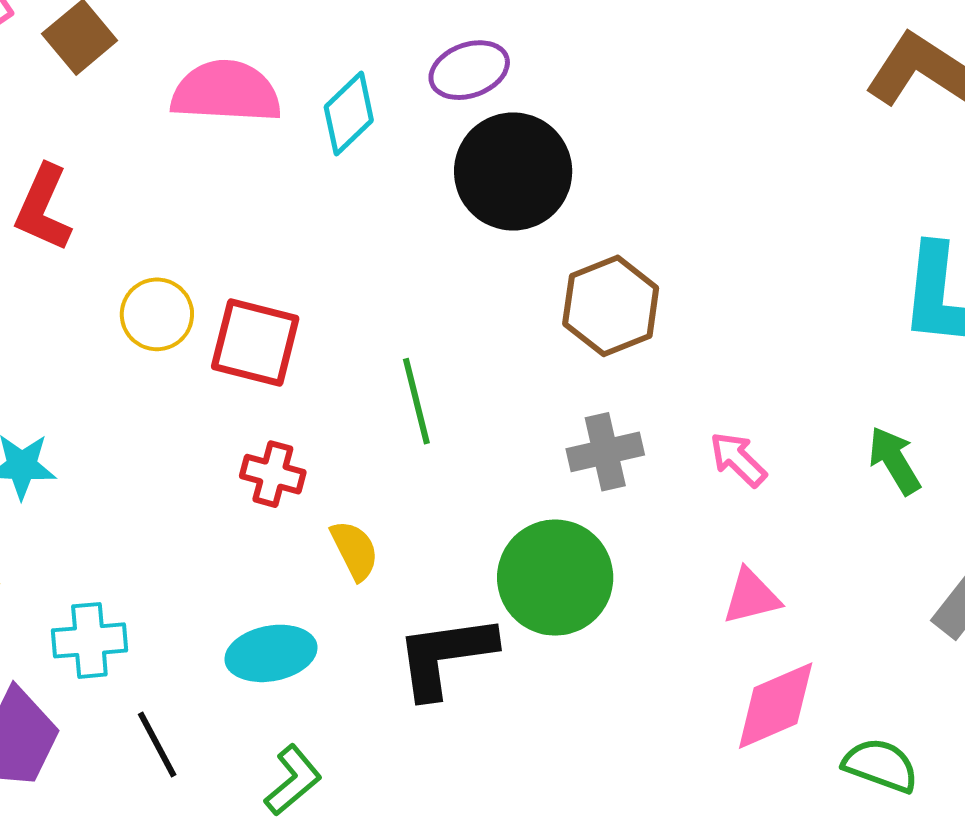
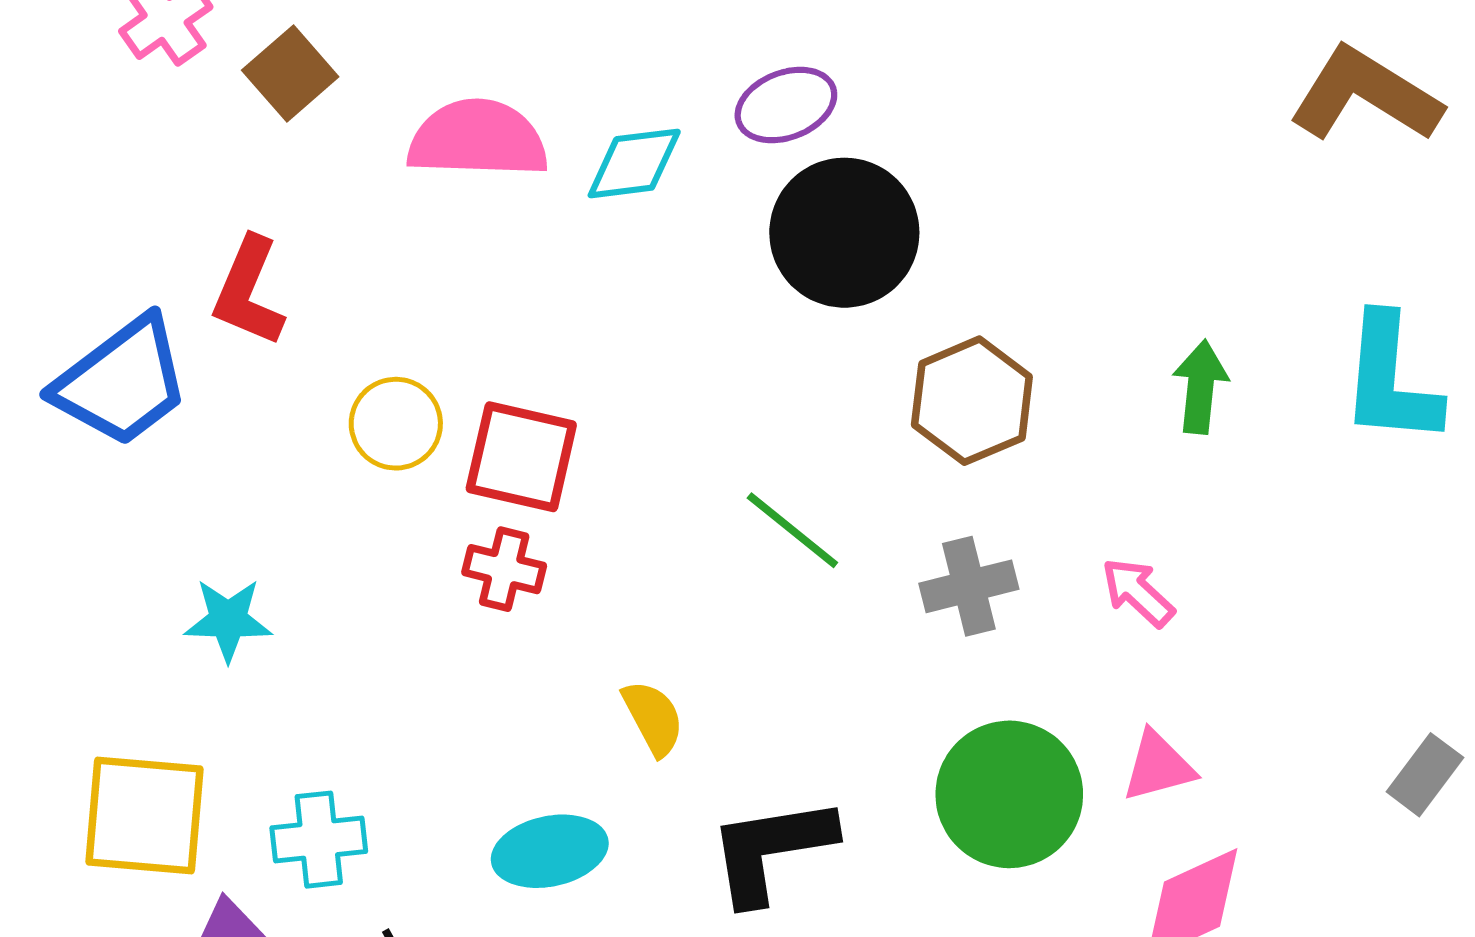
cyan diamond: (349, 114) -> (634, 163), turned 38
green line: (416, 401) -> (792, 530), moved, turned -36
green arrow: (894, 460) -> (1200, 387), moved, turned 38
red cross: (273, 474) -> (504, 569), moved
green circle: (555, 578) -> (1009, 794), moved

